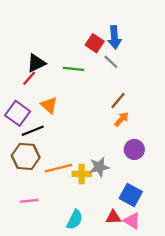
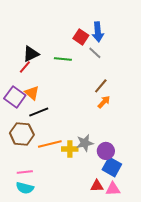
orange triangle: (49, 105) -> (32, 93), moved
black line: (33, 131) -> (39, 112), moved
purple circle: (134, 149) -> (106, 151), moved
cyan semicircle: (75, 220) -> (25, 188), moved, turned 78
pink triangle: (132, 221) -> (113, 189), turned -35

